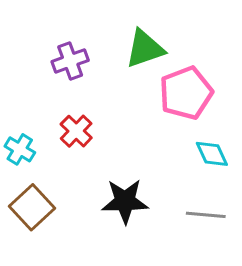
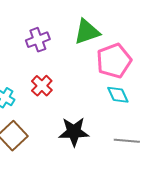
cyan diamond: (212, 154) -> (118, 95), moved

